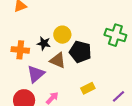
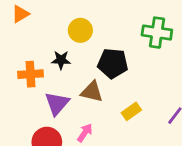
yellow circle: (62, 35) -> (80, 30), moved
brown triangle: (58, 60) -> (92, 92), moved

